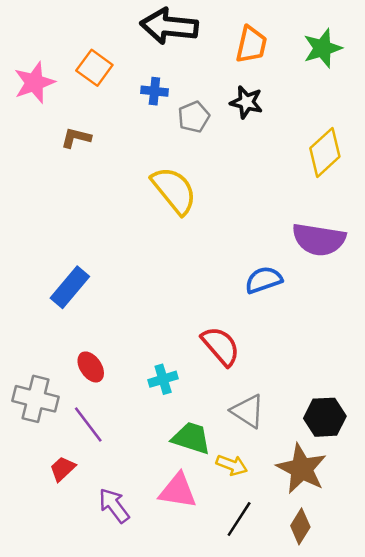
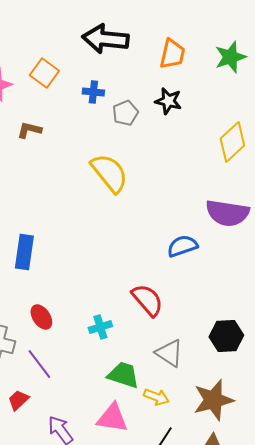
blue rectangle: (70, 287) -> (24, 252), turned -32
black hexagon: (325, 417) -> (226, 336), moved
brown star: (302, 469) -> (213, 400), turned 30

